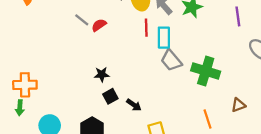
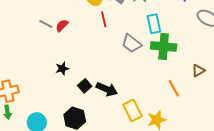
cyan rectangle: (164, 38) -> (154, 24), moved
black star: (102, 74) -> (62, 69), moved
black arrow: (134, 105) -> (107, 89), size x1.5

